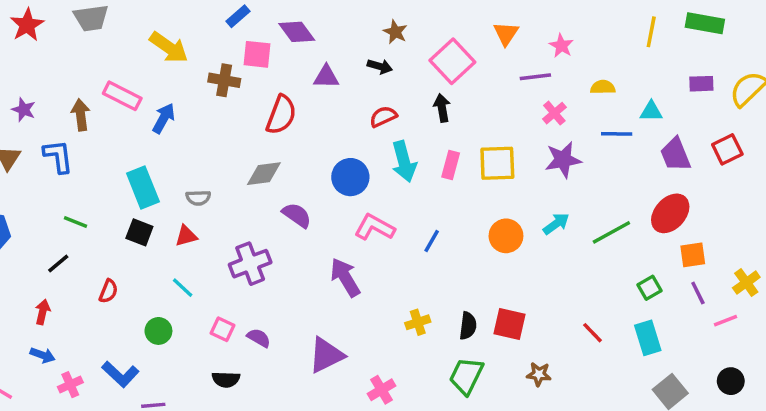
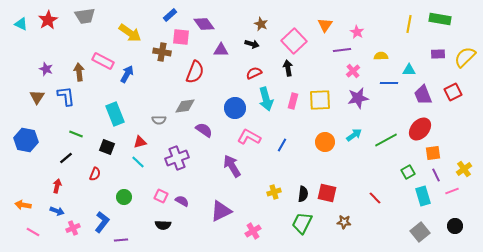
gray semicircle: (198, 198) -> (159, 120), moved
black square: (139, 232) -> (107, 147), moved
cyan line: (183, 288) -> (138, 162), moved
cyan rectangle: (648, 338) -> (423, 196), moved
blue L-shape: (120, 374) -> (102, 222), turned -95

